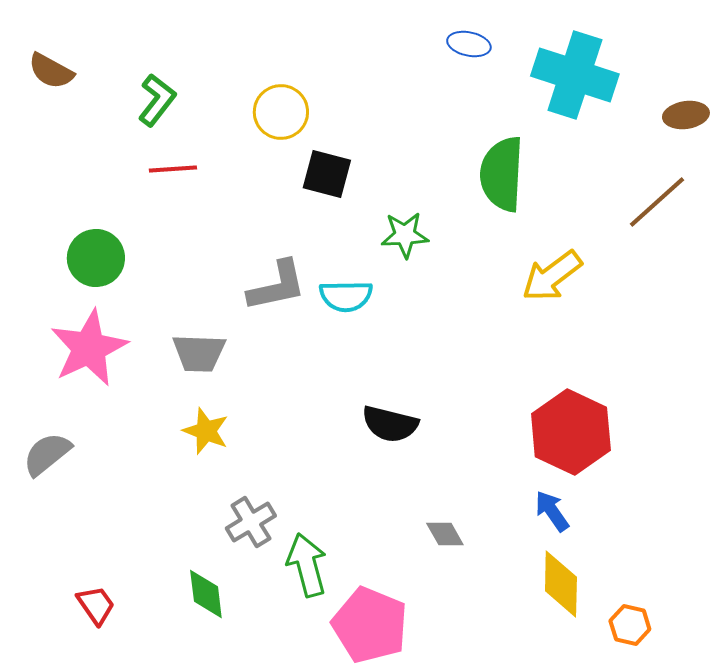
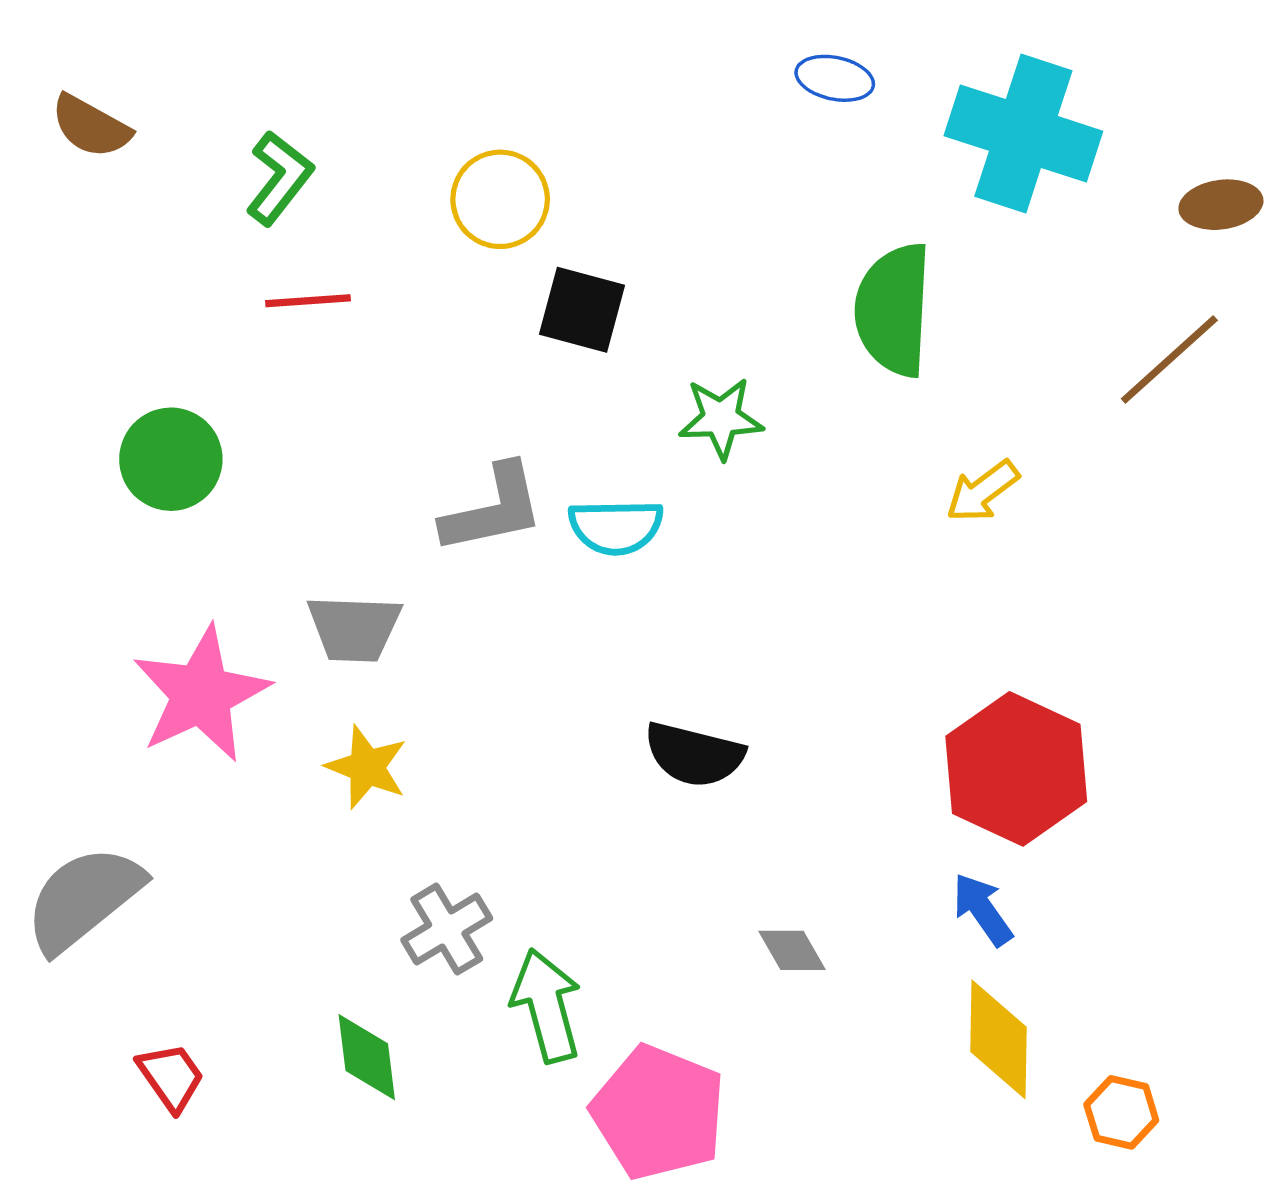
yellow arrow: (552, 276) -> (982, 491), size x0.7
pink star: (89, 348) -> (201, 694), moved
gray semicircle: (47, 454) -> (84, 899), moved, size x1.4

